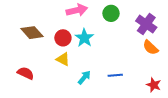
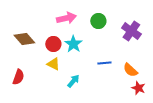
orange semicircle: (150, 48) -> (130, 70), moved
red semicircle: (26, 73) -> (18, 77), turned 84
blue line: (115, 75) -> (104, 63), moved

